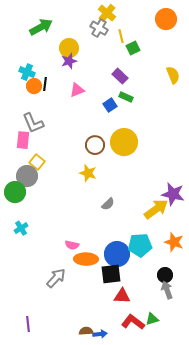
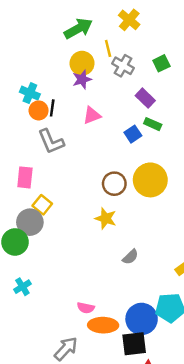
green arrow: (41, 27) -> (78, 29), moved
gray cross: (99, 28) -> (123, 66), moved
yellow line: (121, 36) -> (108, 48), moved
gray L-shape: (33, 123) -> (51, 141), moved

